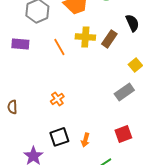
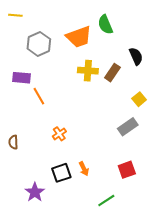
orange line: (59, 47) -> (39, 96), moved
orange arrow: (85, 140) -> (84, 169), moved, turned -40

